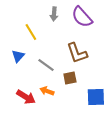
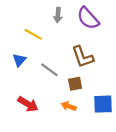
yellow line: (31, 32) -> (33, 34), turned -30
orange arrow: (47, 91) -> (69, 106), moved

